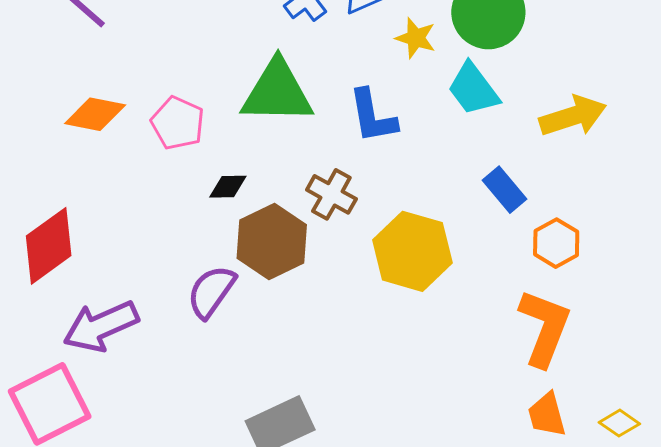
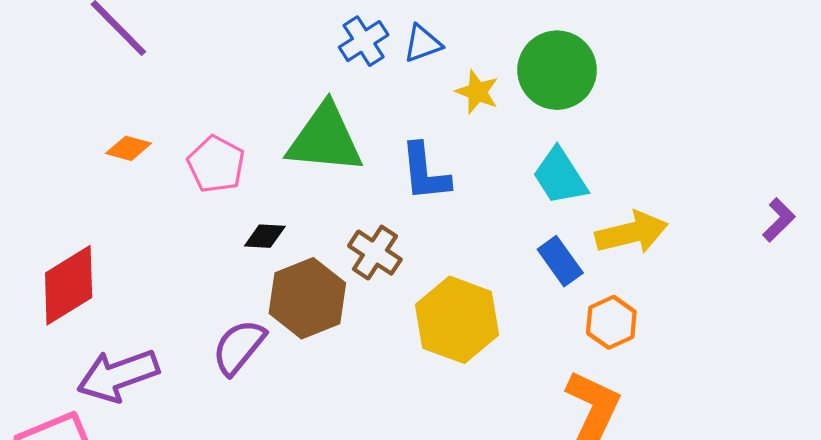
cyan trapezoid: (473, 89) -> (560, 176), moved
orange diamond: (95, 114) -> (129, 148), size x0.7
yellow arrow: (573, 116) -> (632, 233), moved

